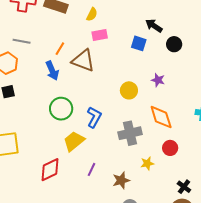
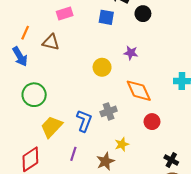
brown triangle: (83, 61) -> (51, 42), size x0.7
blue L-shape: (94, 117) -> (84, 121), moved
gray cross: (130, 133) -> (109, 111), size x0.7
yellow star: (147, 163) -> (122, 144), moved

